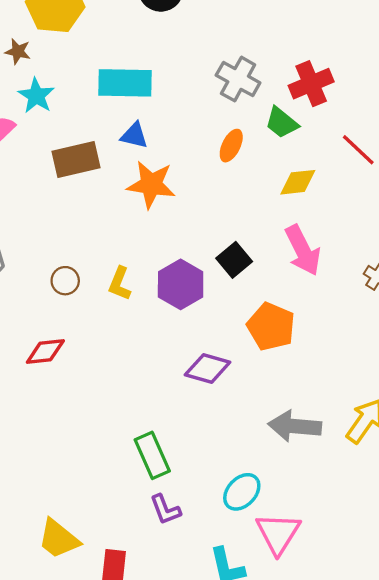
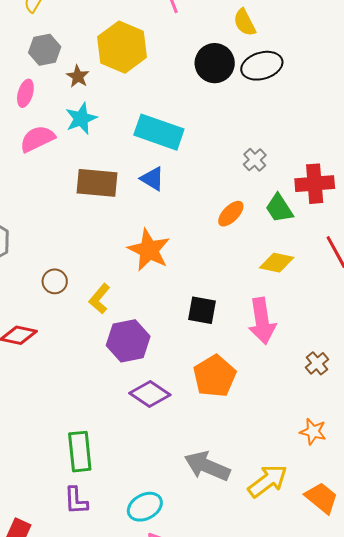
gray cross: (238, 79) -> (255, 160), size x0.6
orange star: (151, 184) -> (149, 250), moved
black square: (234, 260) -> (202, 310), turned 32
purple hexagon: (181, 284) -> (128, 341), moved

